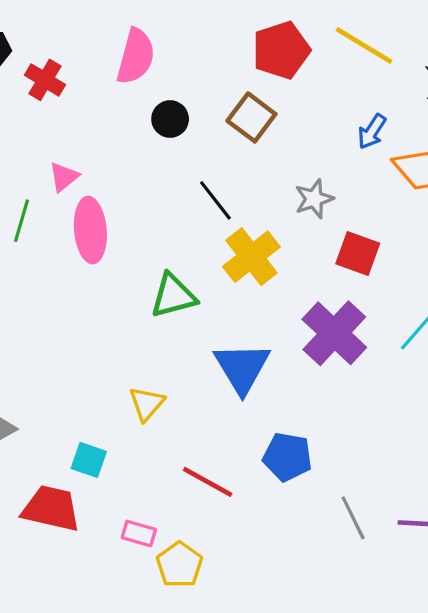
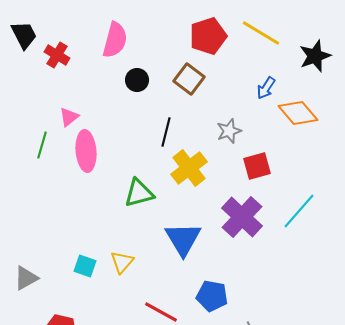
black line: (215, 200) -> (166, 132), turned 52
red square: (358, 254) -> (257, 166), turned -36
cyan square: (89, 460) -> (85, 266), moved

